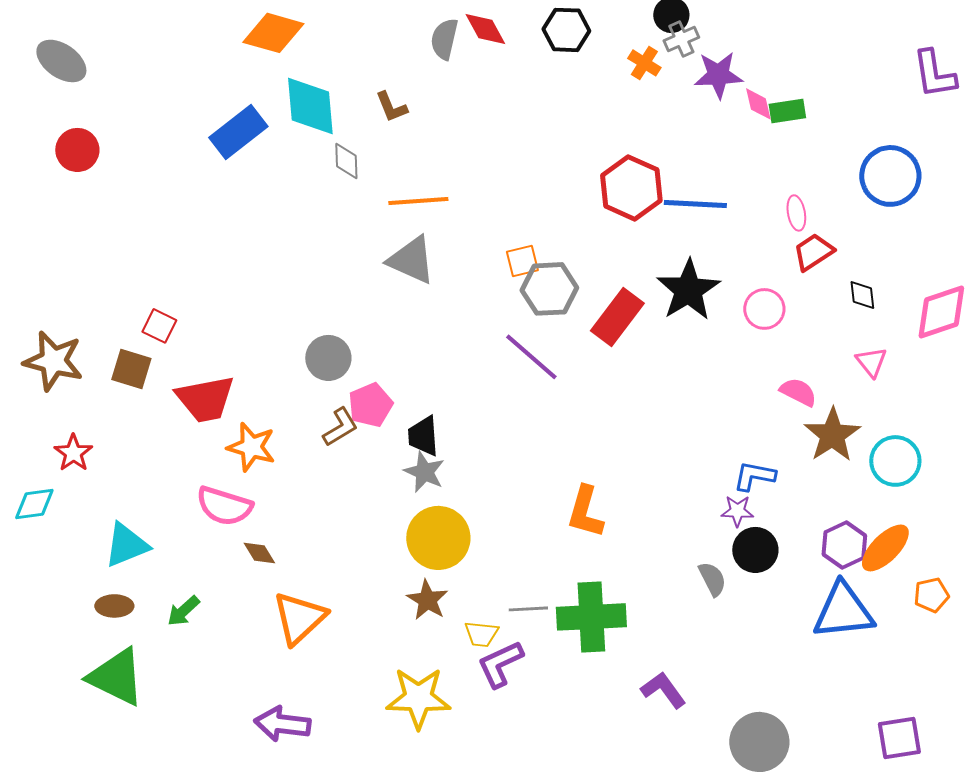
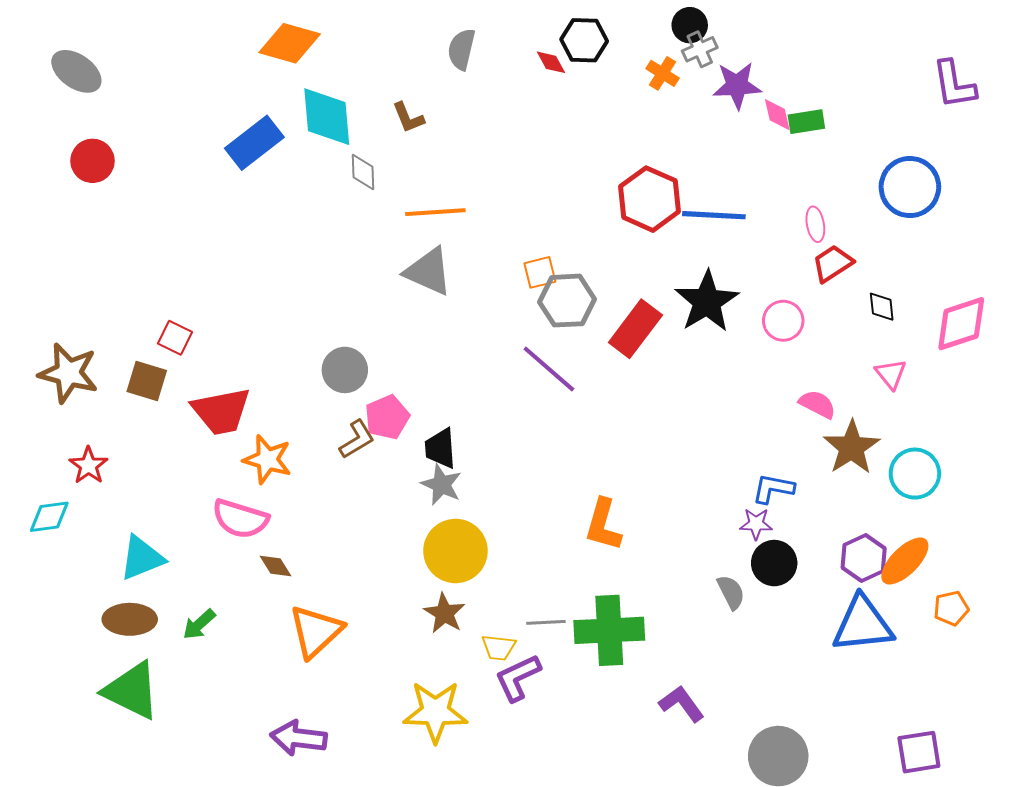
red diamond: (485, 29) -> (551, 62), moved, size x0.7
brown ellipse: (114, 606) -> (130, 619), size x1.4

